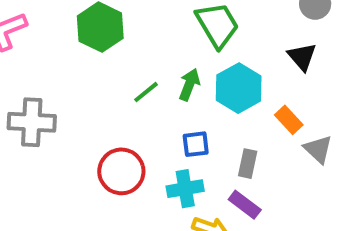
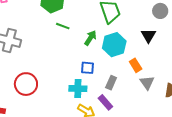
green line: (146, 92) -> (63, 26), moved, turned 48
red circle: (121, 171) -> (26, 84), moved

